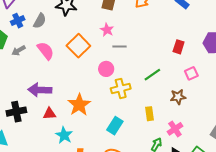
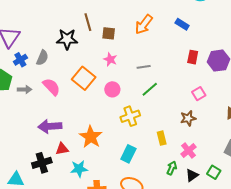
gray line: (119, 47) -> (144, 67), moved
red rectangle: (179, 47) -> (193, 57), moved
gray arrow: (19, 51) -> (25, 89), turned -144
pink circle: (106, 69) -> (112, 89), moved
green line: (152, 75) -> (150, 89), moved
black cross: (16, 112) -> (42, 163), moved
cyan star: (64, 135) -> (79, 169), turned -30

